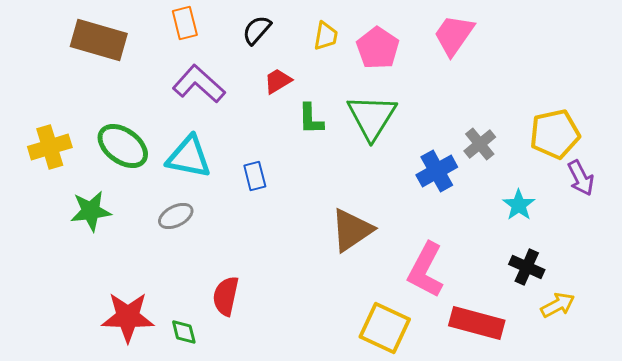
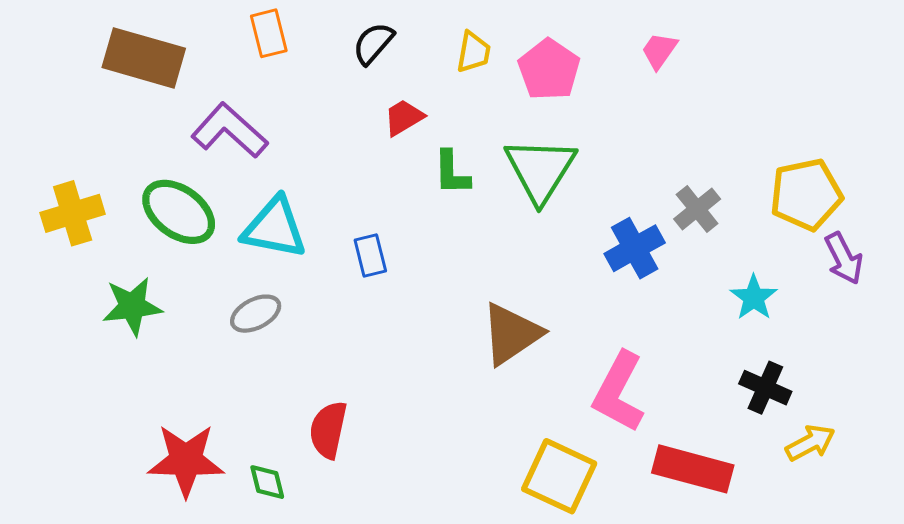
pink trapezoid: (454, 35) -> (659, 51), size x0.6
purple L-shape: (199, 84) -> (229, 131), moved

